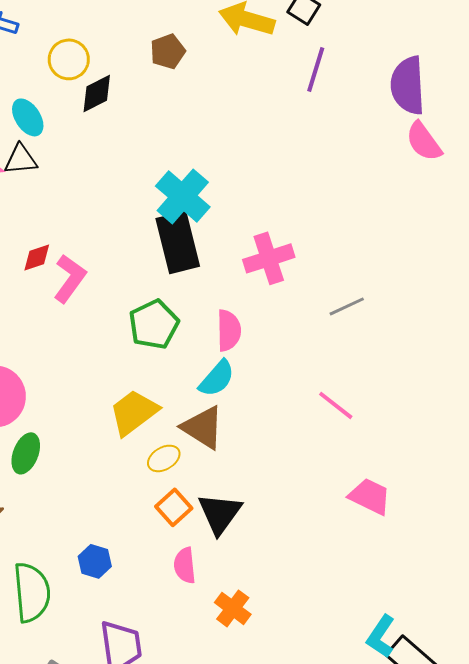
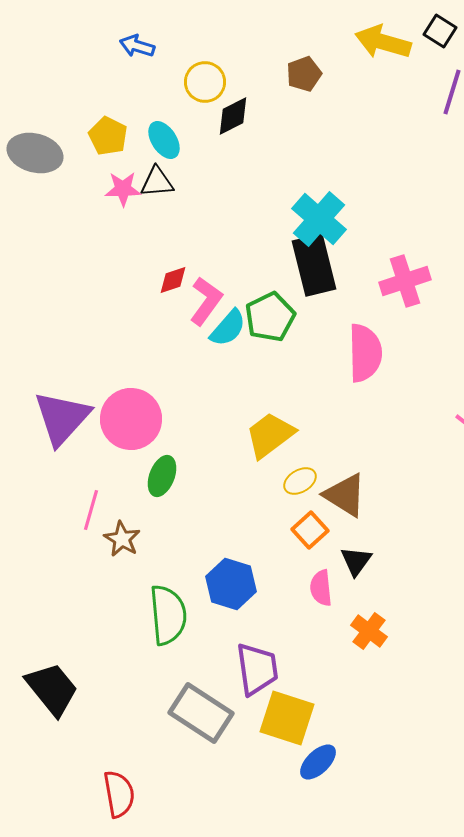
green pentagon: (154, 324) -> (270, 317), moved
pink semicircle: (229, 330) -> (365, 353), size x1.4
cyan semicircle: (217, 378) -> (228, 328), moved
brown triangle: (203, 427) -> (345, 495), moved
black triangle: (220, 513) -> (356, 561), moved, size x0.7
blue hexagon: (95, 561) -> (231, 584), size x1.5

